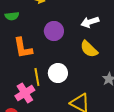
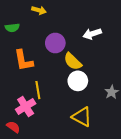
yellow semicircle: (89, 49) -> (73, 61), moved
white circle: (58, 73) -> (78, 81), moved

